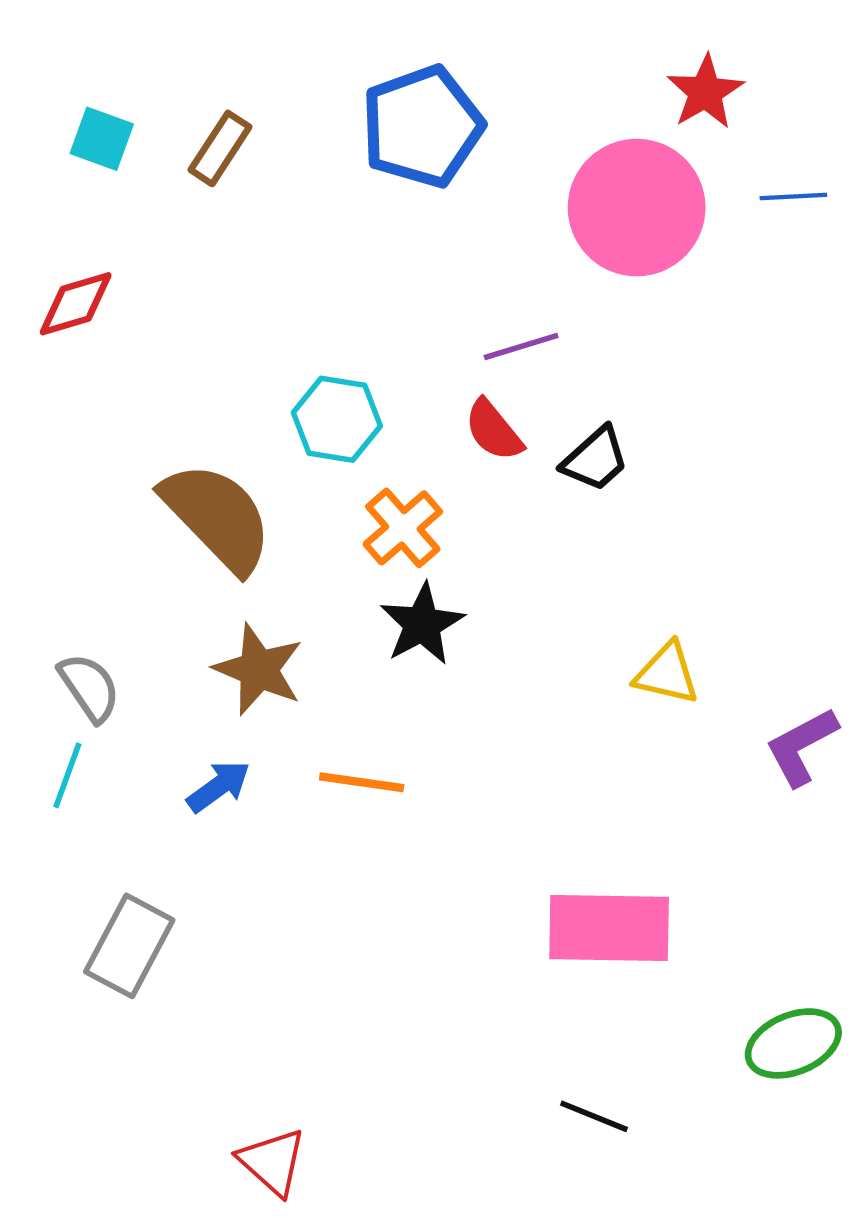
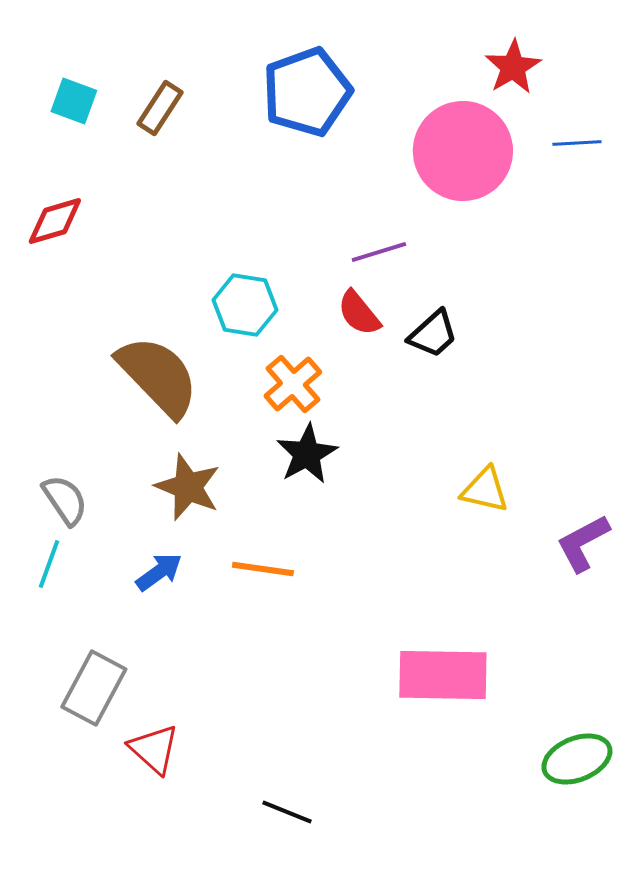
black line: (594, 1116) -> (287, 812), moved
red triangle: (272, 1162) -> (154, 749), moved

